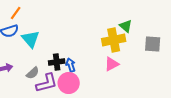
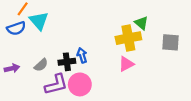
cyan triangle: (31, 39) -> (39, 21), moved
blue arrow: (71, 65) -> (82, 55), moved
gray semicircle: (33, 73) -> (41, 65), moved

